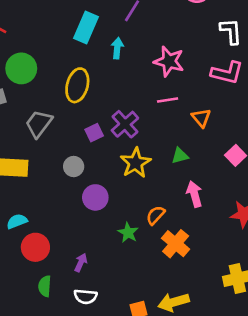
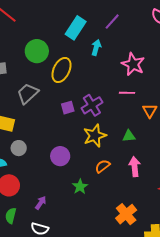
green circle: (21, 68) -> (37, 51), moved
gray circle: (74, 167) -> (19, 148), moved
orange semicircle: (155, 215) -> (103, 166), moved
orange cross: (176, 244) -> (126, 214), moved

